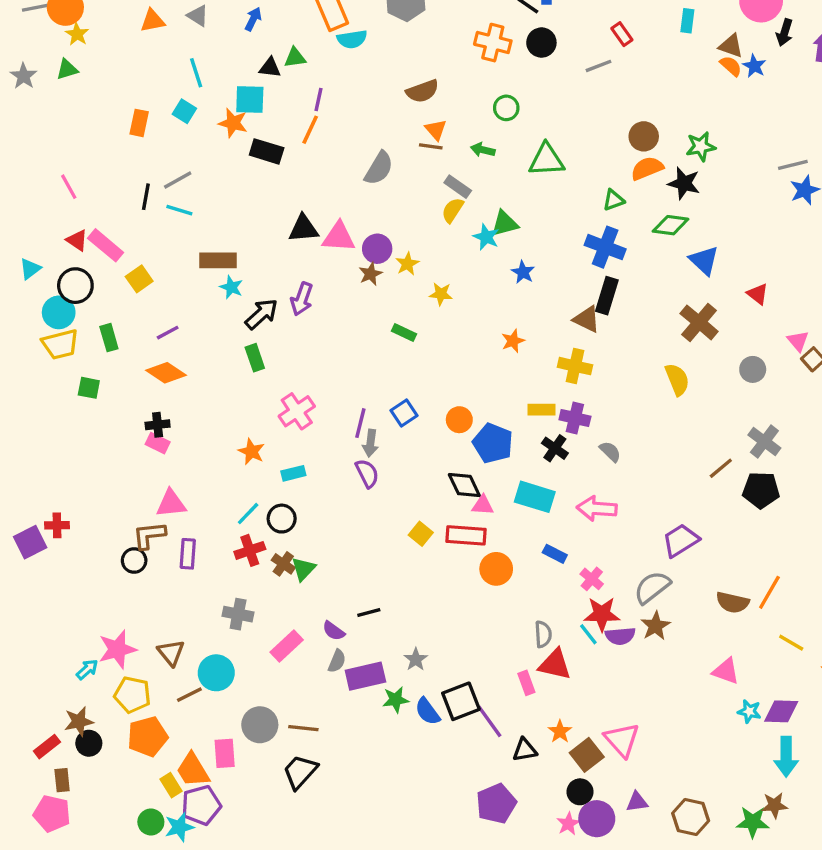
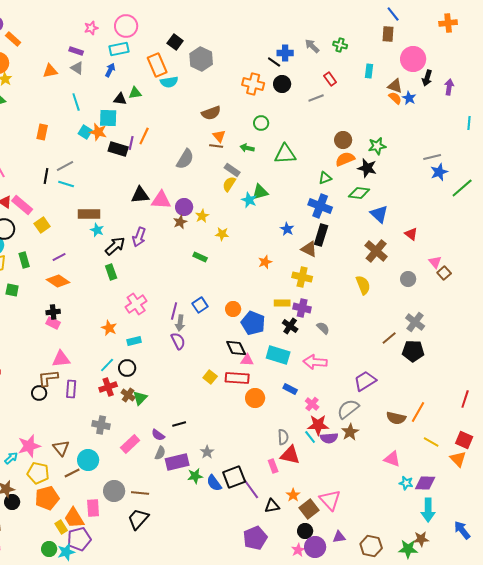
purple line: (319, 100) -> (131, 143), moved
cyan square: (184, 111) -> (85, 132), moved
blue star: (523, 272) -> (287, 229), moved

